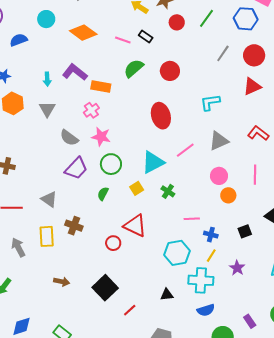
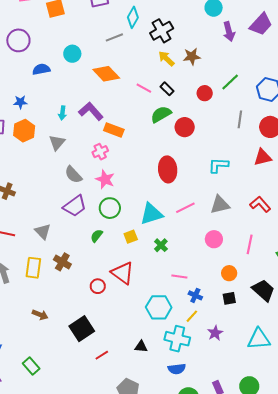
red circle: (177, 22) -> (205, 93), moved
gray line: (223, 53) -> (240, 119), turned -36
green semicircle: (134, 68) -> (161, 114), moved
orange circle: (228, 195) -> (229, 273), moved

